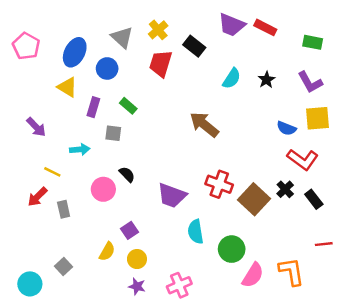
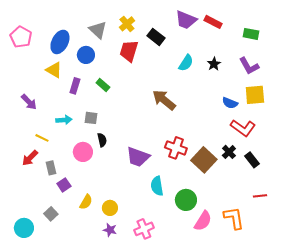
gray square: (113, 133) -> (91, 118), moved
black semicircle: (127, 174) -> (102, 140), turned 32
purple square: (130, 230) -> (64, 185), moved

